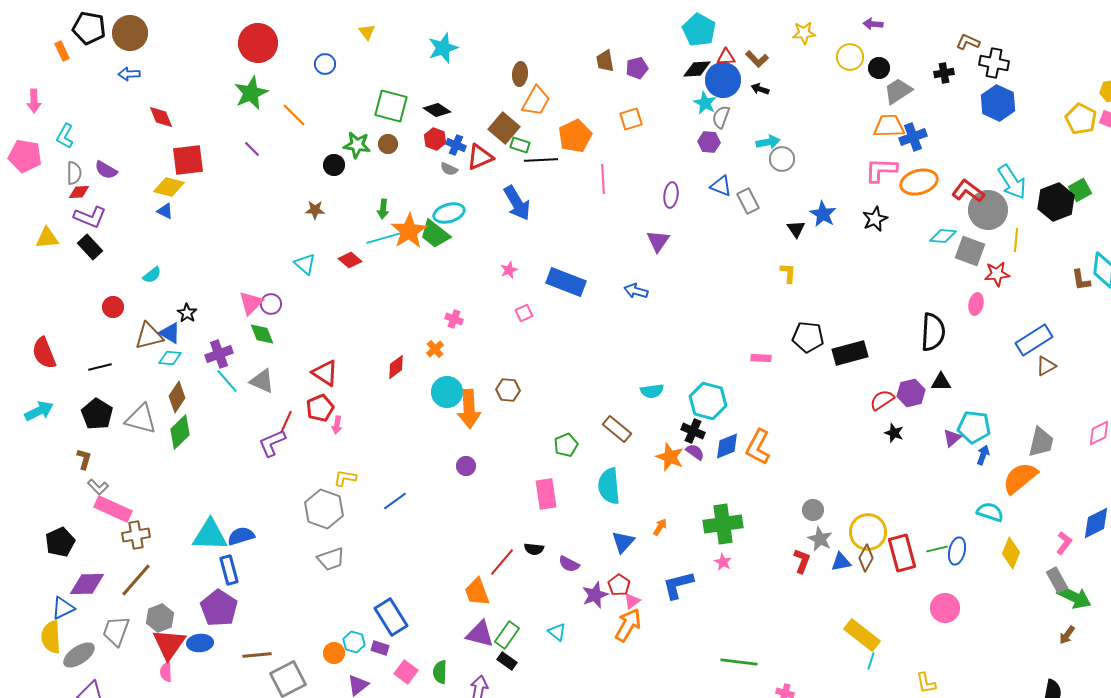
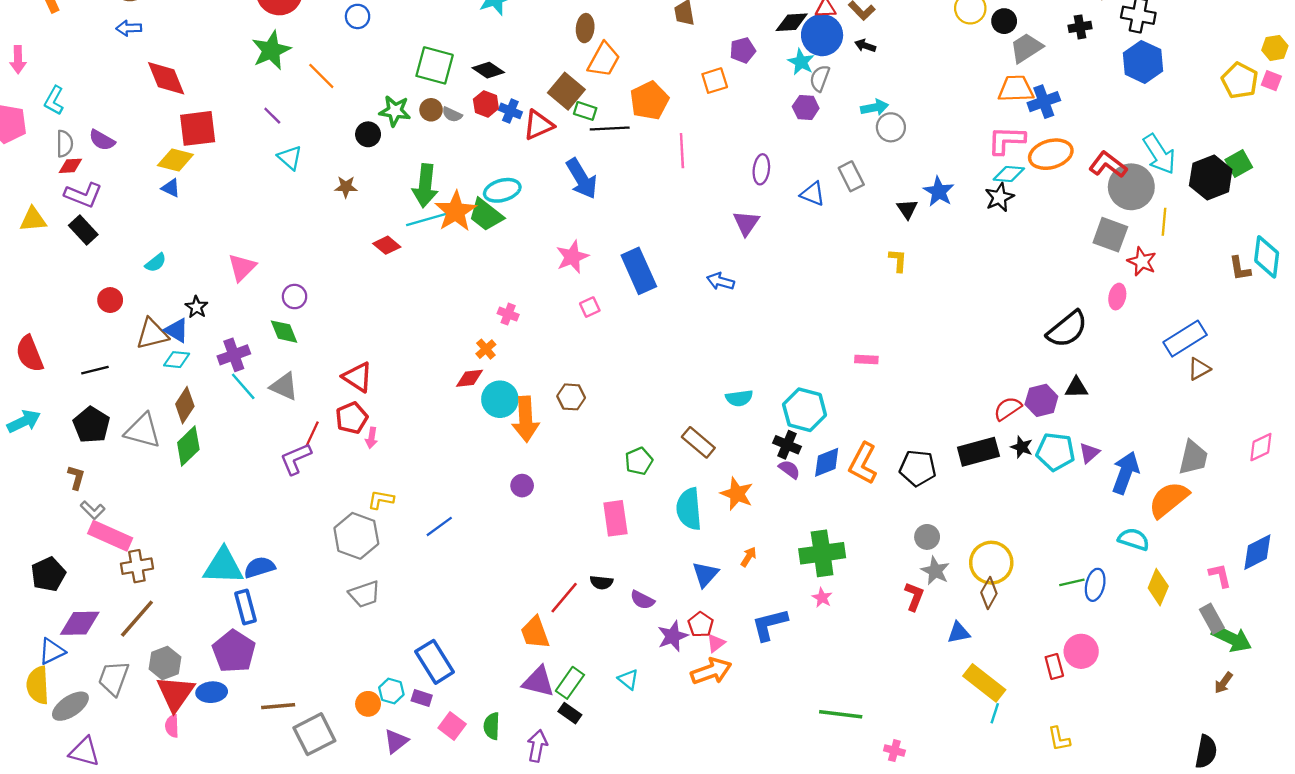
purple pentagon: (637, 68) -> (743, 50), moved
red diamond: (161, 117) -> (166, 78), size x1.4
gray semicircle: (449, 169) -> (452, 114), moved
blue triangle: (721, 186) -> (813, 194), moved
green arrow: (383, 209) -> (425, 186), size x1.8
cyan diamond: (943, 236) -> (1009, 174), moved
cyan triangle: (305, 264) -> (290, 158), moved
pink star: (509, 270) -> (572, 257), size x1.6
red star: (997, 274) -> (1142, 262), turned 30
blue rectangle: (566, 282) -> (639, 271), turned 45
pink triangle: (251, 303) -> (242, 267), moved
black semicircle: (933, 332) -> (1067, 329), turned 48
black pentagon: (808, 337) -> (918, 468), moved
black rectangle: (850, 353) -> (978, 452), moved
red diamond: (396, 367) -> (470, 378), moved, turned 30
cyan pentagon: (974, 427) -> (1055, 452), moved
blue arrow: (983, 455) -> (1125, 473), size x1.8
orange star: (670, 457) -> (737, 494), moved
pink L-shape: (1064, 543) -> (1220, 575), turned -50
red rectangle: (902, 553) -> (1054, 666), moved, size x0.6
blue triangle: (841, 562) -> (959, 633), moved
orange arrow: (628, 625) -> (711, 671), turned 40

